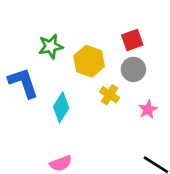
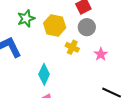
cyan diamond: (61, 107) -> (44, 74), moved

